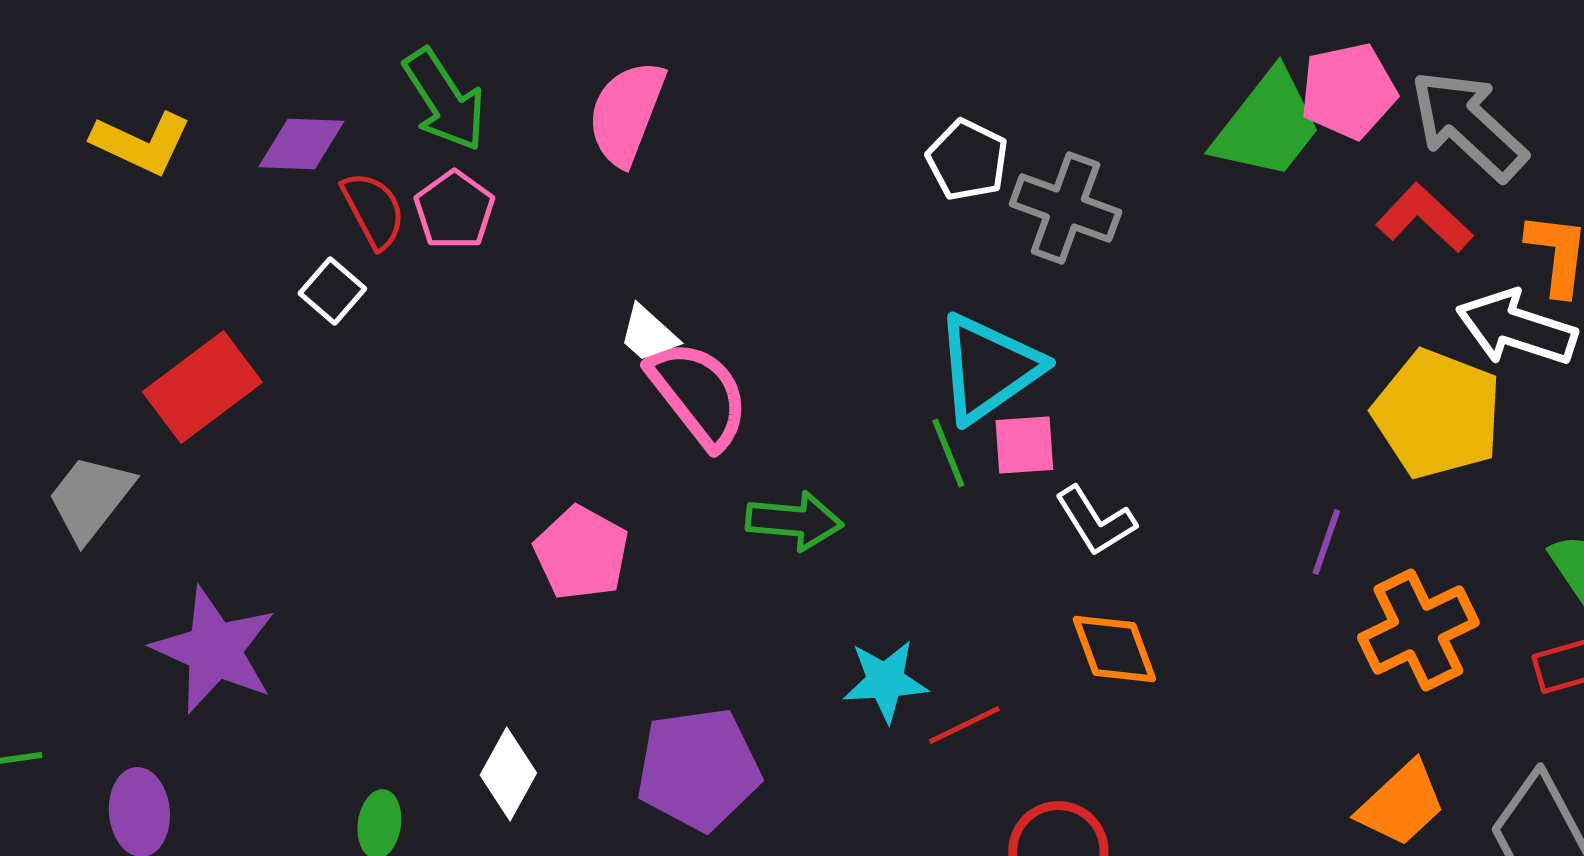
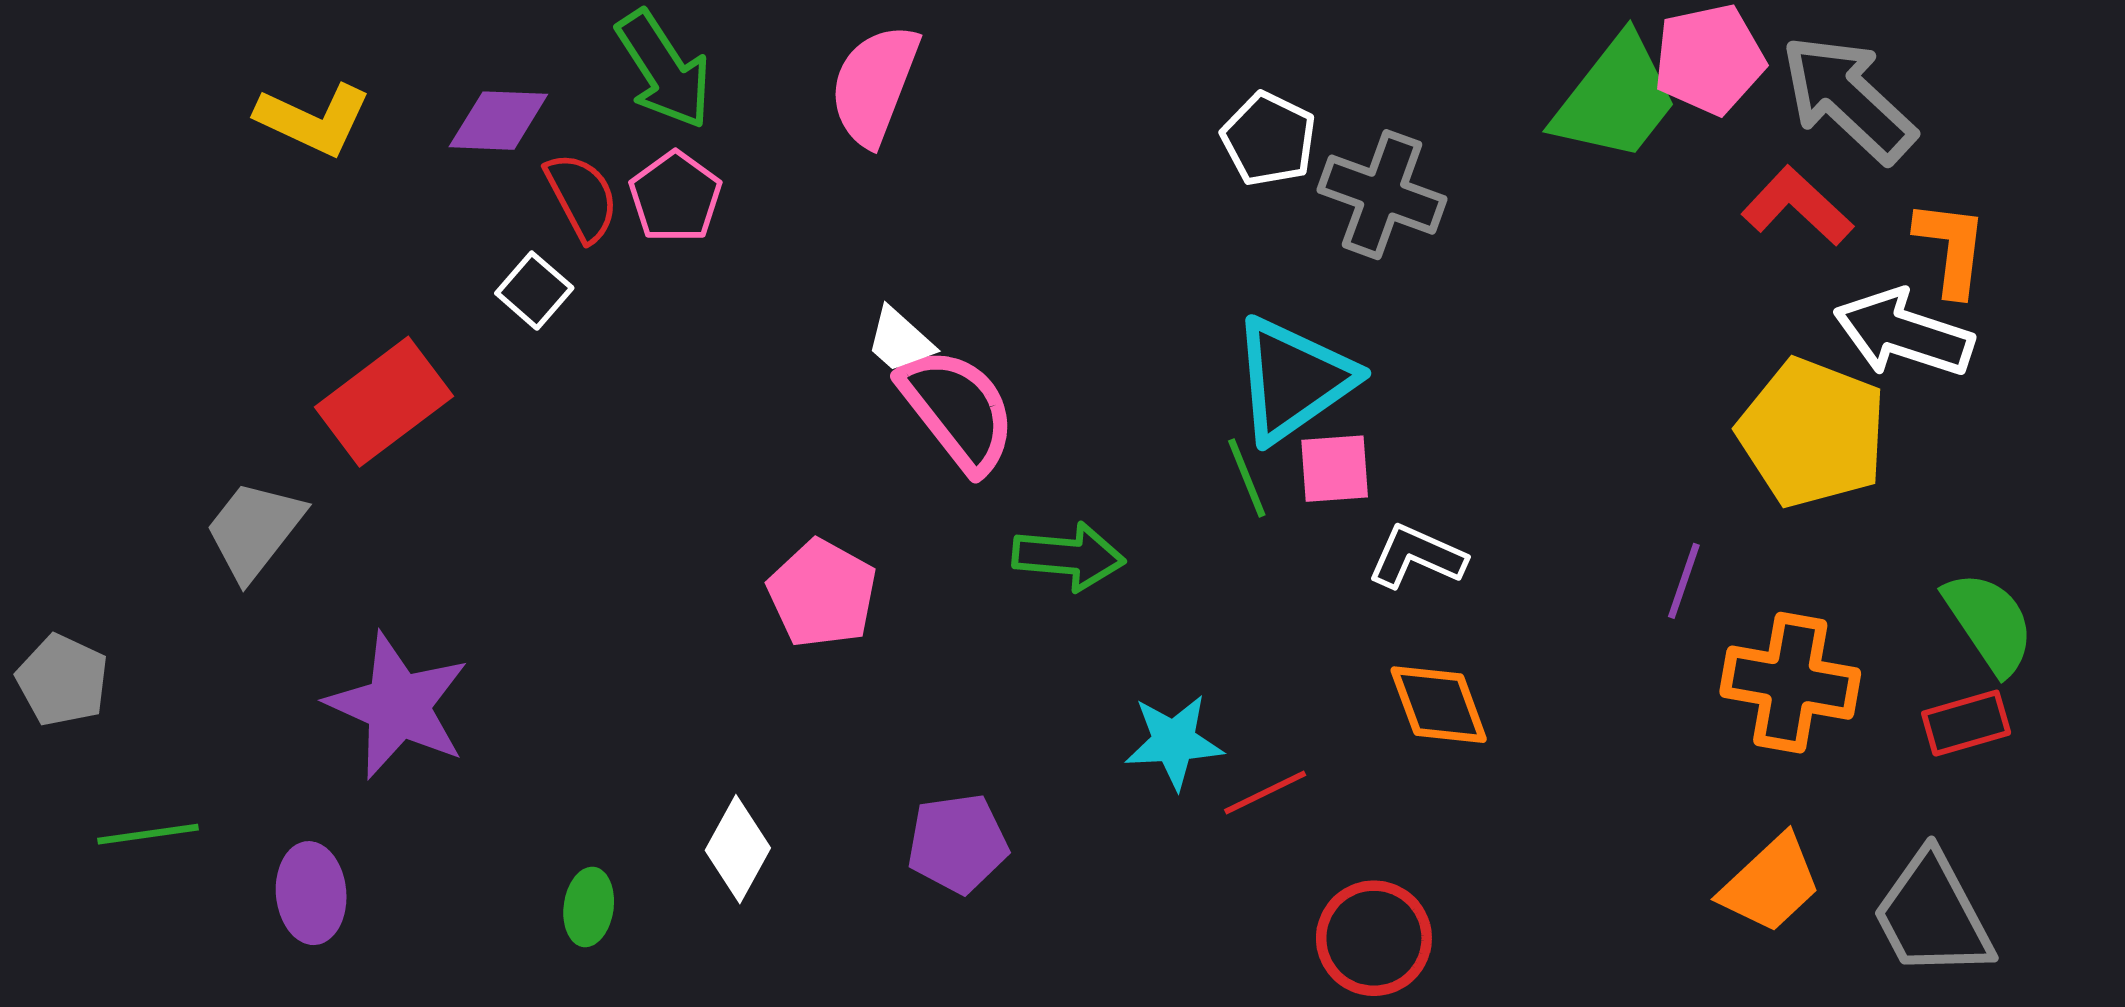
white L-shape: (1095, 521) -> (1417, 557), turned 146
orange cross: (1418, 630) -> (1790, 683), turned 36
purple pentagon: (698, 769) -> (958, 843), size x0.7

